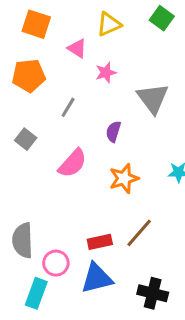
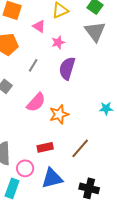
gray triangle: (153, 98) -> (95, 31), moved
purple semicircle: (113, 132) -> (67, 68), moved, size x1.6
orange star: (124, 178) -> (59, 114), moved
red rectangle: (100, 242) -> (45, 147), moved

